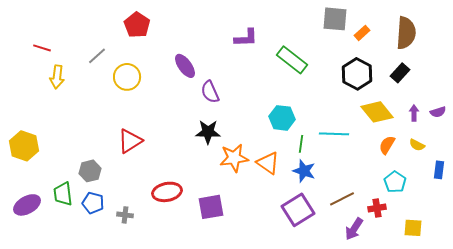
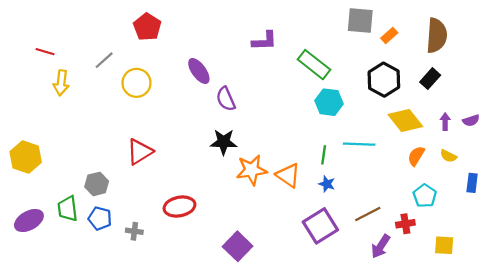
cyan hexagon: (282, 118) -> (329, 102), moved
blue star: (304, 171) -> (327, 184), size x0.7
purple square: (211, 207) -> (238, 246), moved, turned -36

